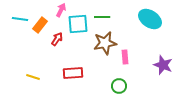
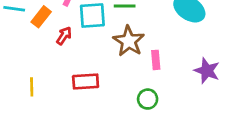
brown star: (105, 43) -> (129, 41), turned -30
yellow line: (33, 77) -> (32, 87), turned 72

